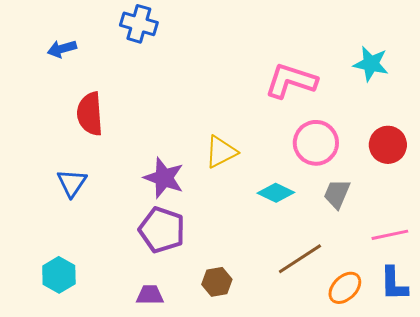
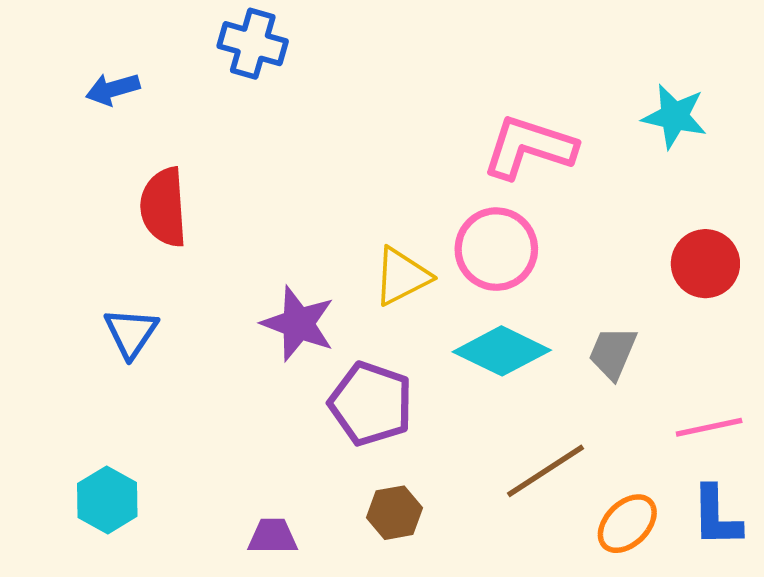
pink circle: (316, 143) -> (496, 249), moved
cyan diamond: (276, 193) -> (502, 351), size x1.4
purple pentagon: (162, 230) -> (371, 404), moved

